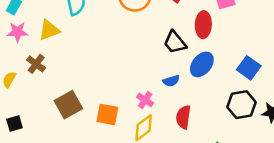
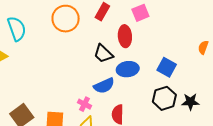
blue ellipse: (202, 64) -> (128, 69), turned 50
blue semicircle: (171, 81) -> (104, 86), size x1.5

